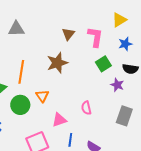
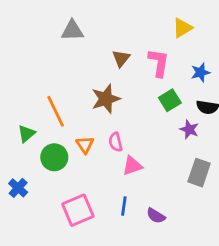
yellow triangle: (119, 20) -> (182, 28), moved
gray triangle: (16, 29) -> (72, 31), moved
orange line: (21, 72) -> (56, 111), turned -35
pink semicircle: (86, 108) -> (116, 142), moved
pink triangle: (59, 120) -> (132, 166), moved

